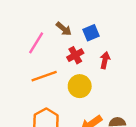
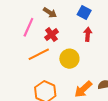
blue square: (91, 33) -> (84, 13), moved, turned -32
red cross: (75, 55) -> (51, 35), moved

